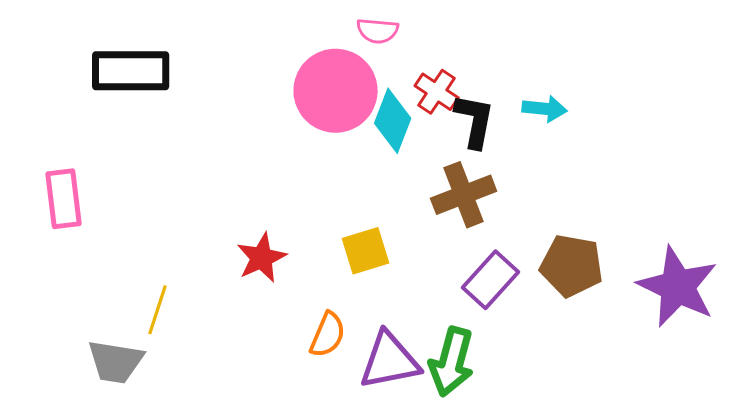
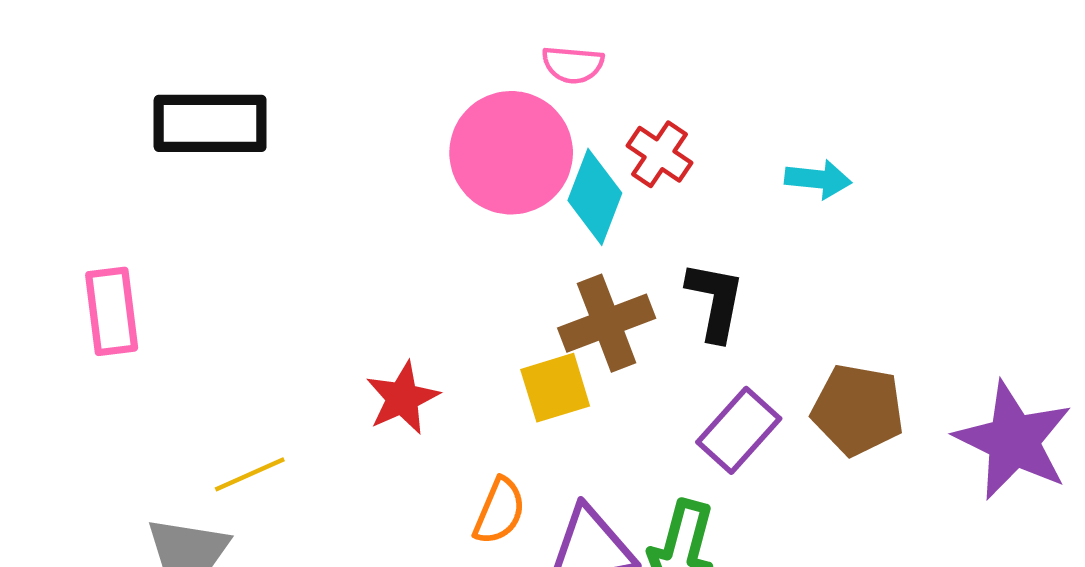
black L-shape: (475, 121) -> (715, 301), moved
brown cross: (464, 195) -> (607, 323), moved
yellow line: (158, 310) -> (250, 474), turned 48

